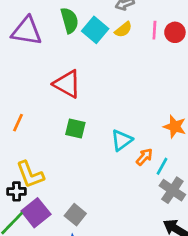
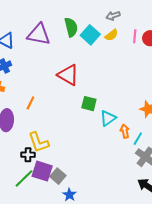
green square: (75, 128) -> (89, 104), moved
orange arrow: (144, 157) -> (125, 131), turned -56
purple square: (36, 213) -> (42, 171), turned -35
gray square: (75, 215) -> (58, 176), moved

